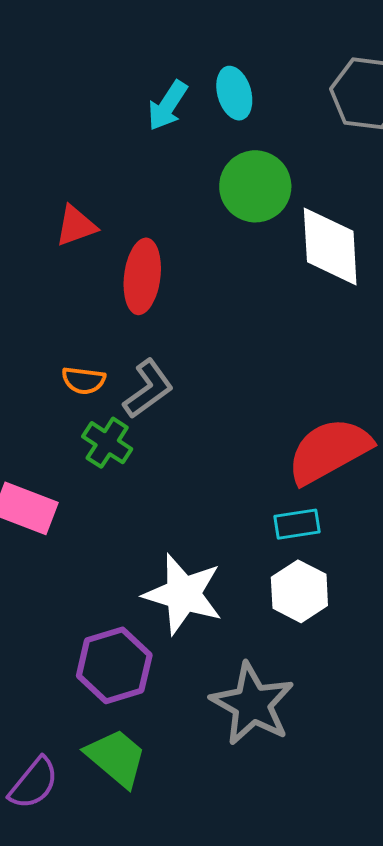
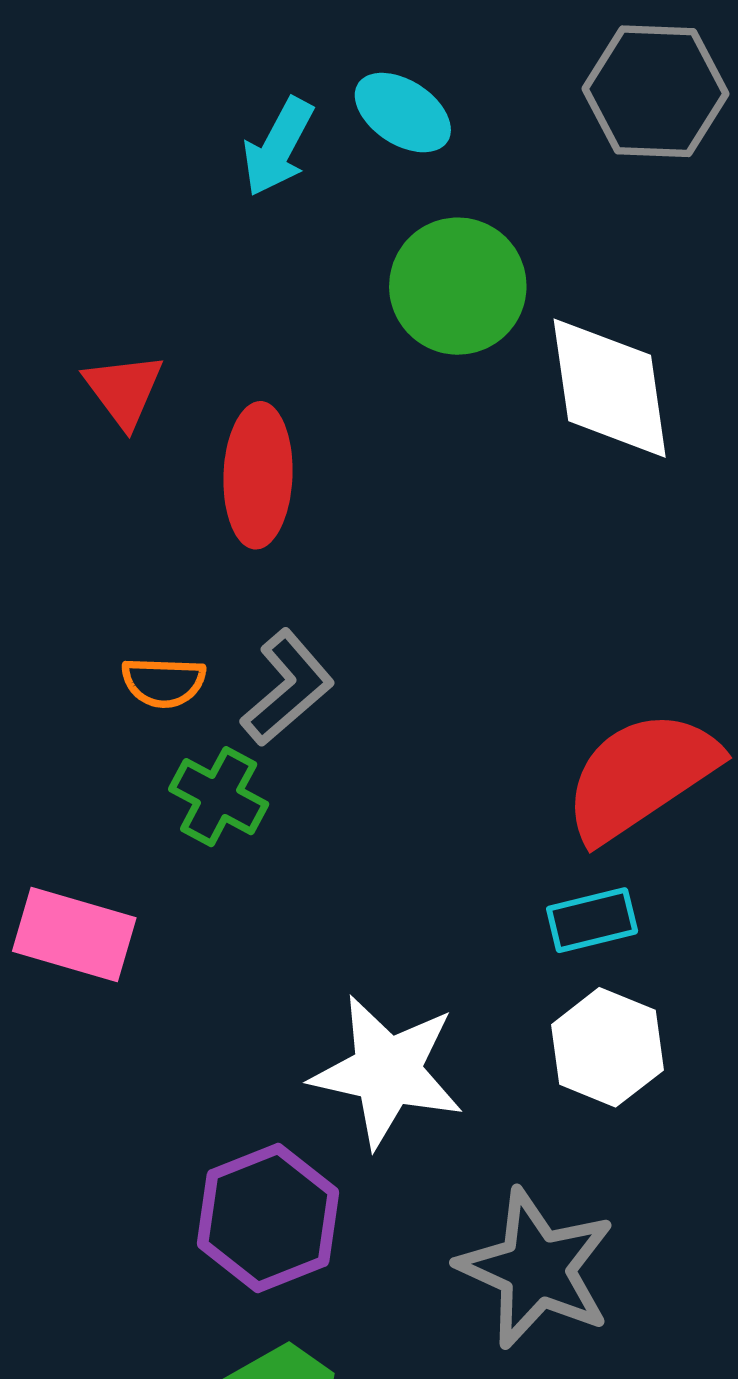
cyan ellipse: (234, 93) -> (403, 113), turned -36
red triangle: (76, 226) -> (124, 390), turned -42

